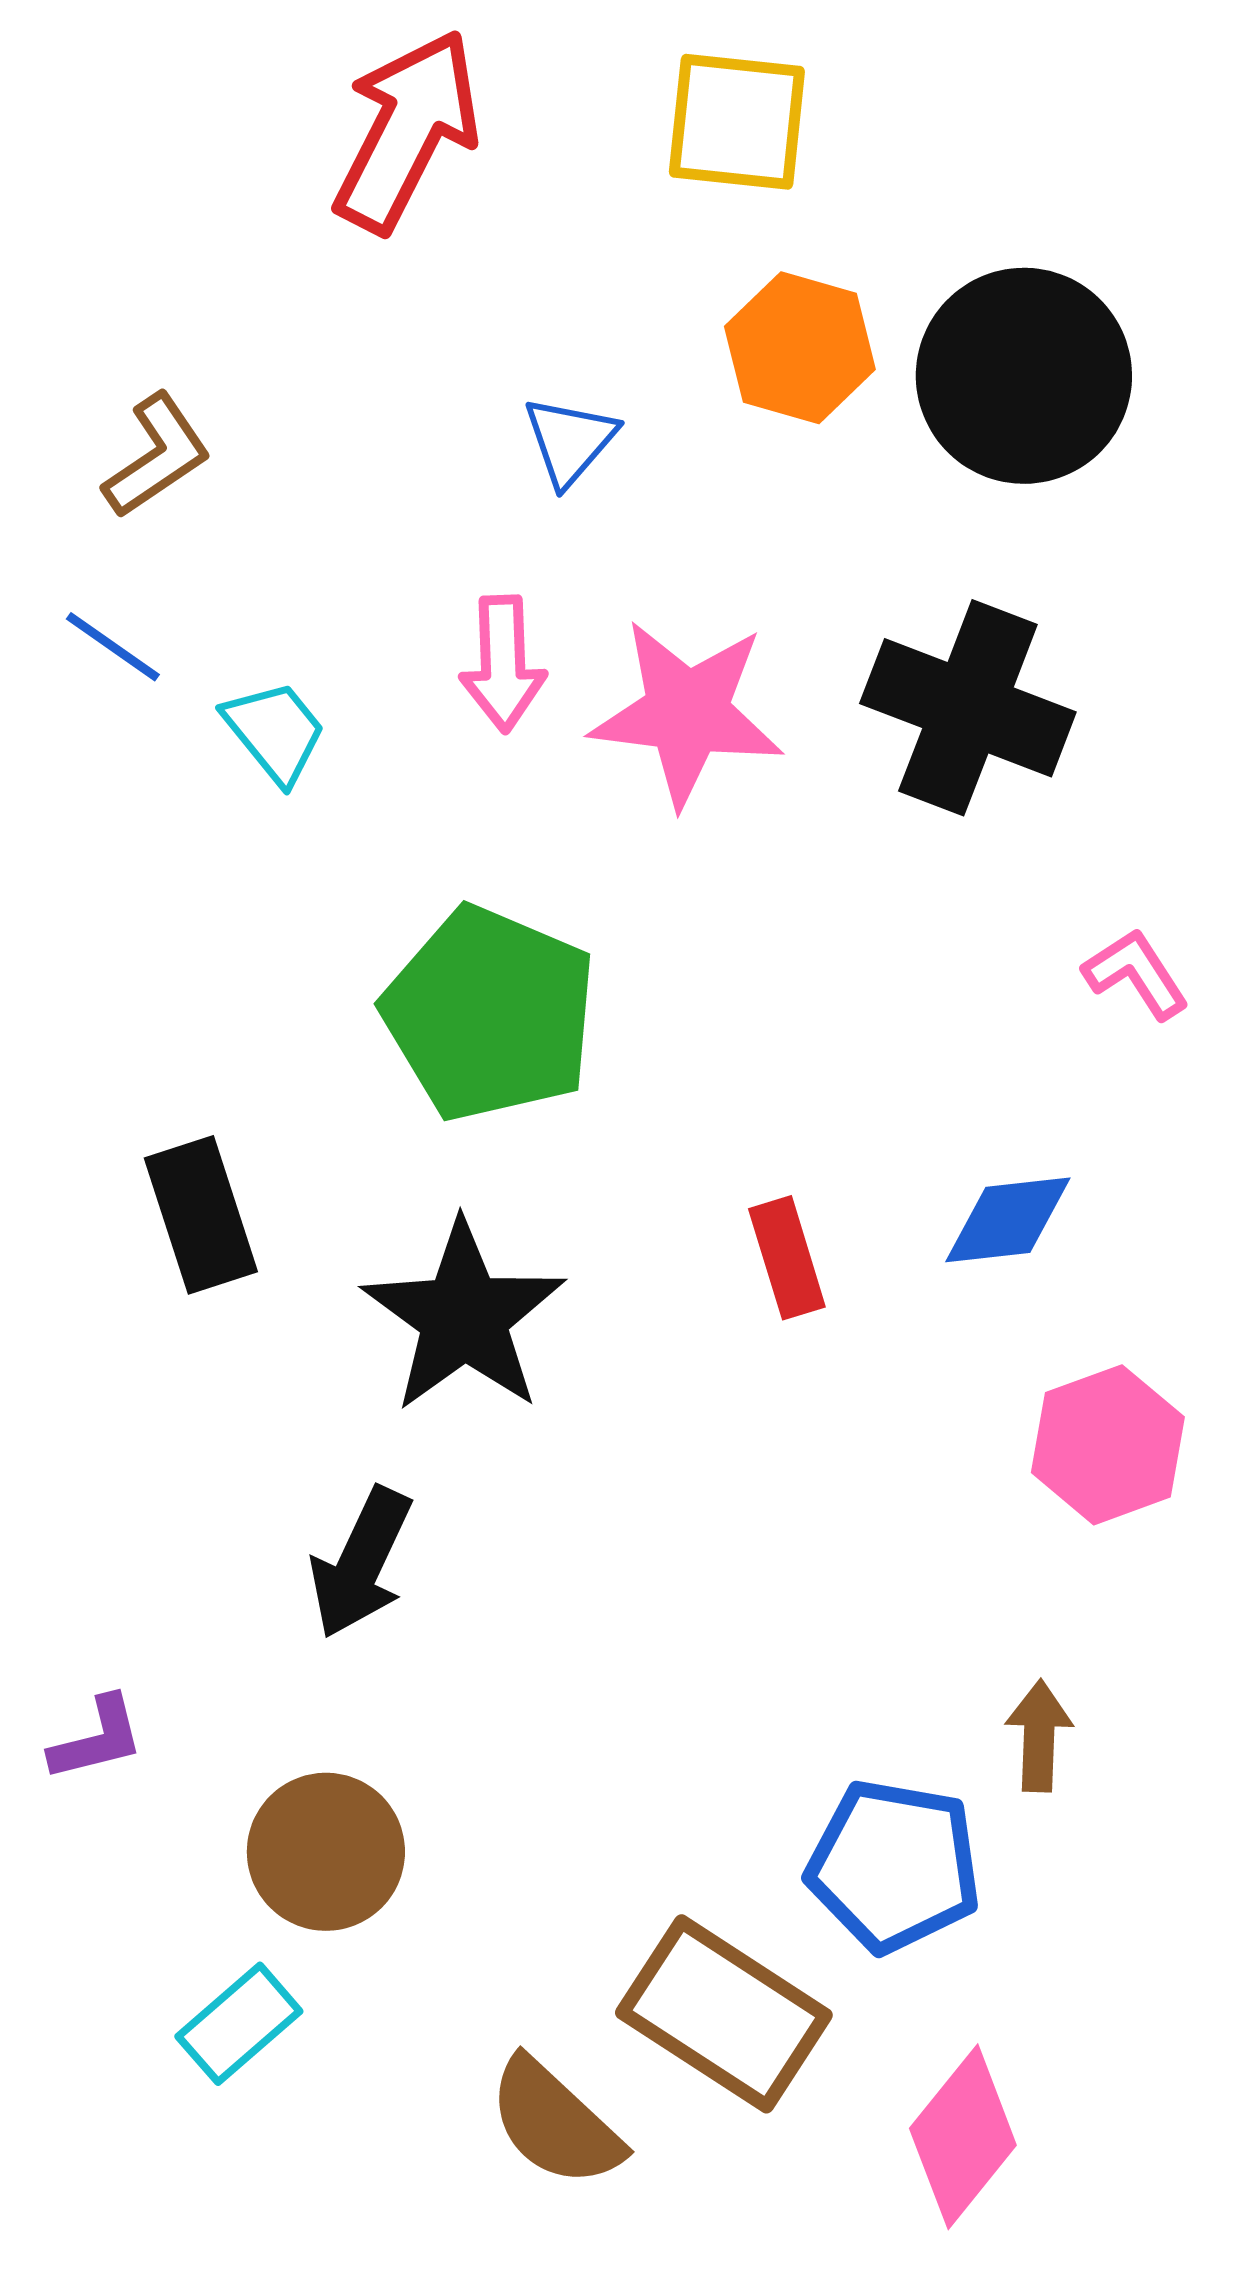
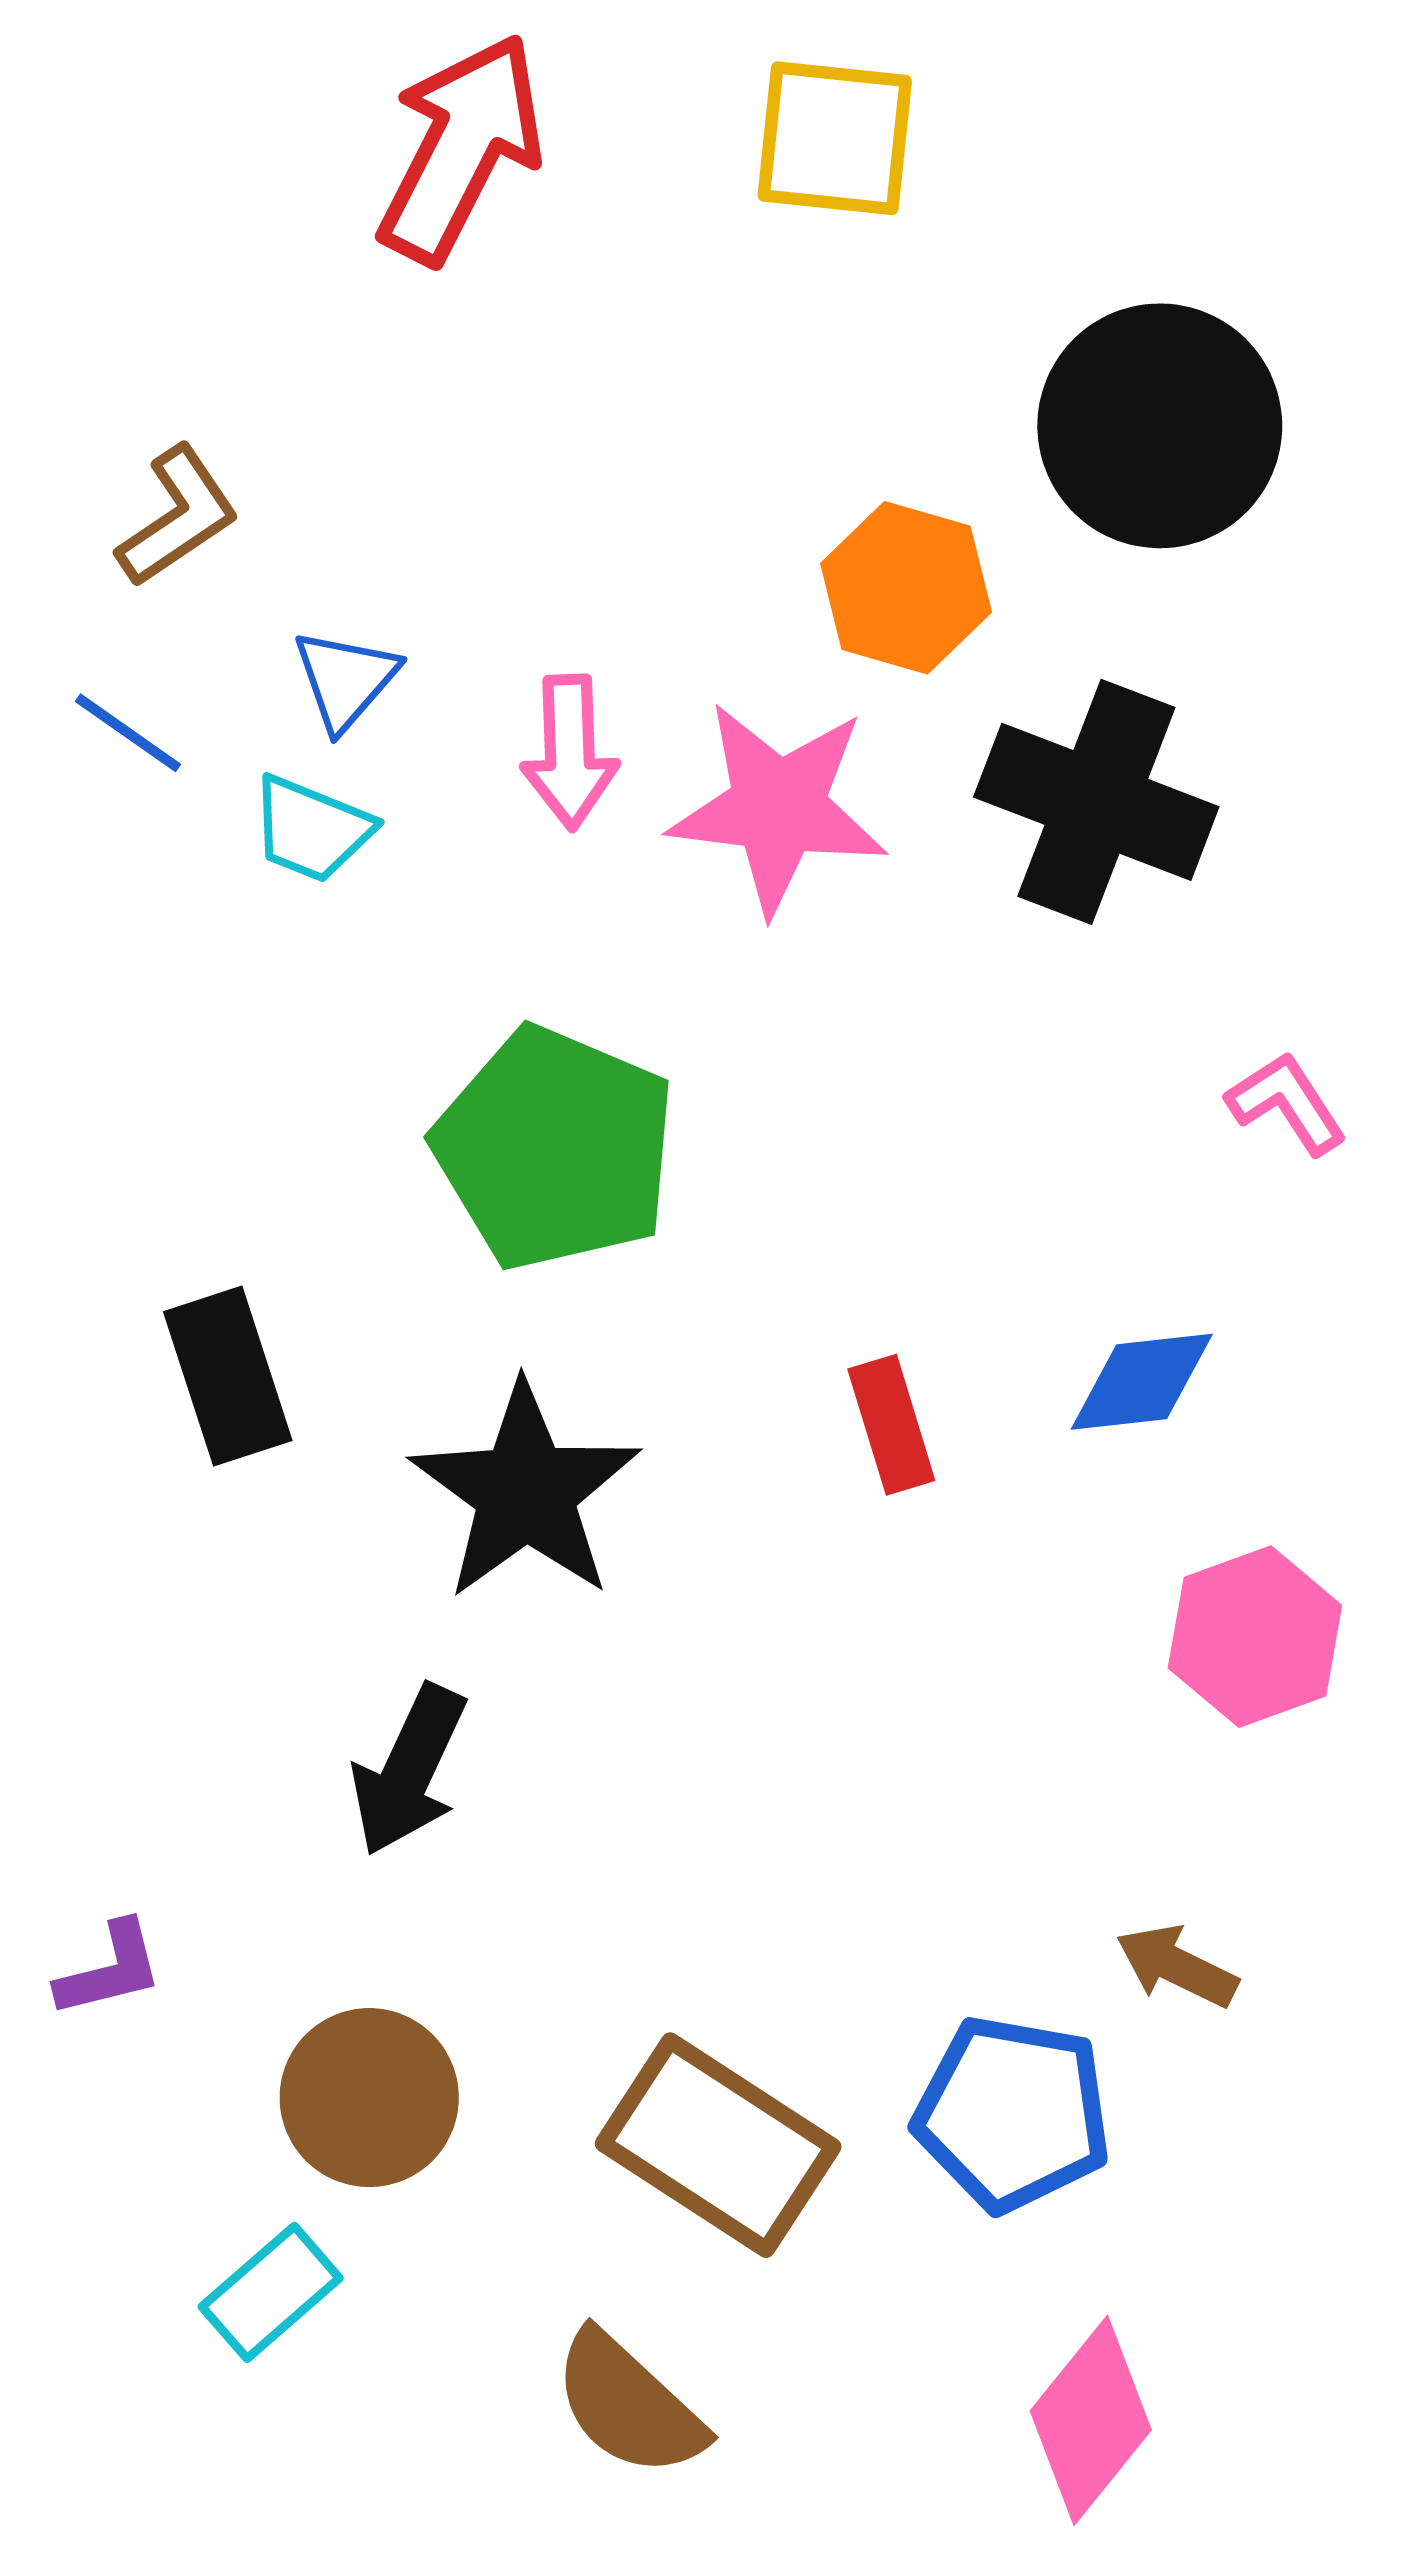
orange hexagon: (800, 348) -> (906, 588), moved
blue triangle: (570, 441) -> (345, 680), moved
cyan trapezoid: (275, 732) -> (311, 829), turned 151
brown arrow: (1039, 1736) -> (1177, 1966), turned -66
brown rectangle: (724, 2014) -> (718, 2145), moved

